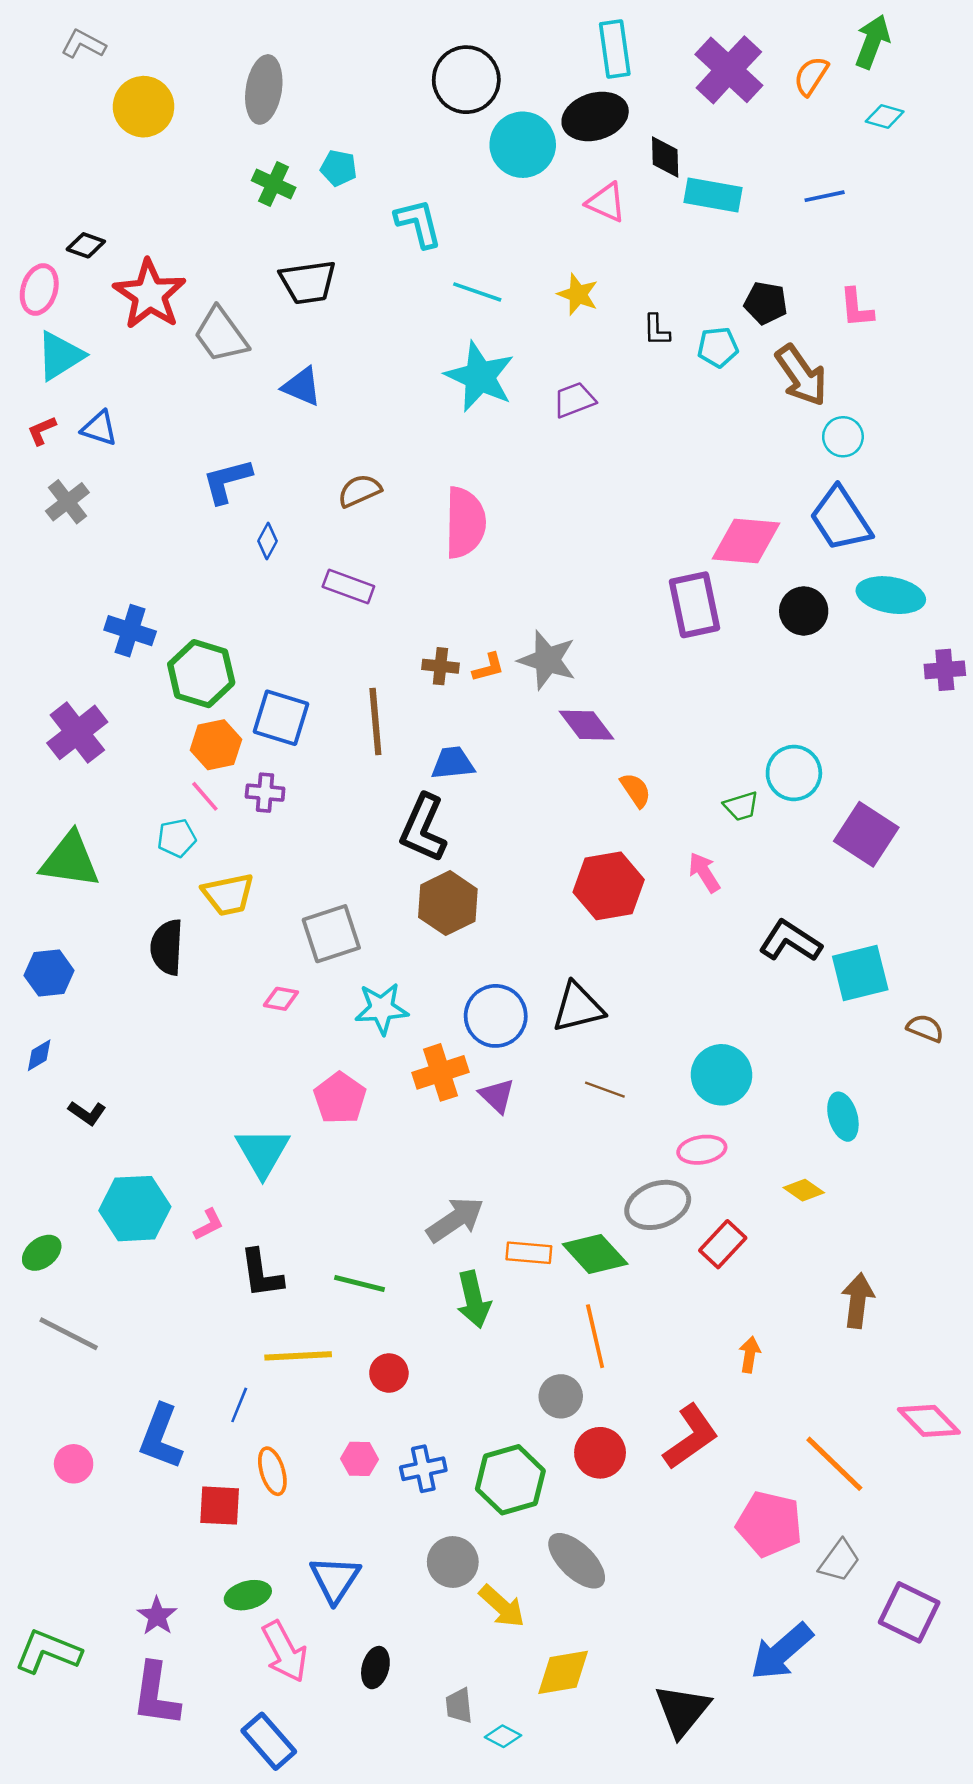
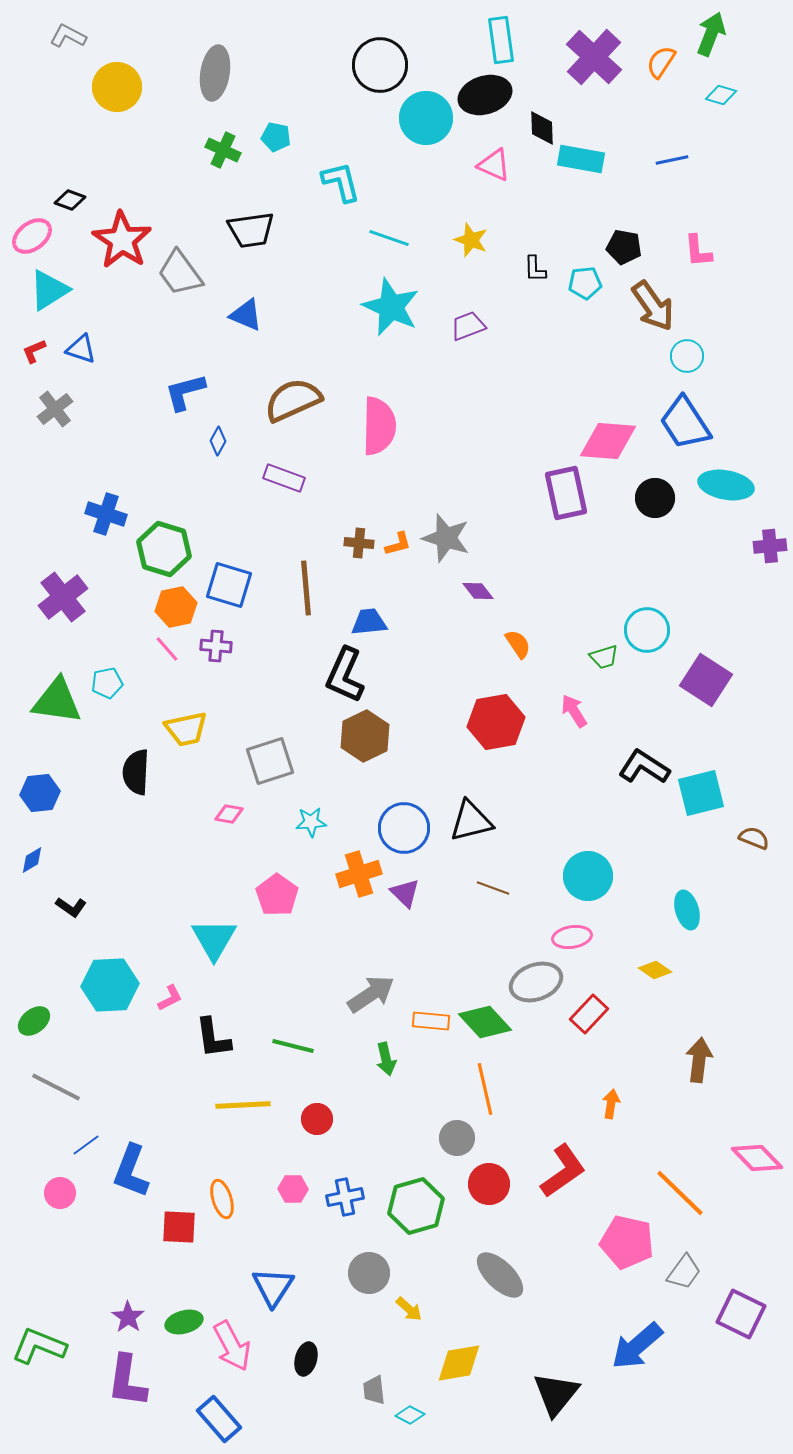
pink ellipse: (39, 289) -> (32, 236), turned 36
brown semicircle: (359, 491) -> (293, 400), size x1.6
purple diamond: (587, 725) -> (478, 591), size x0.7
cyan pentagon: (177, 838) -> (107, 683), moved
cyan star: (382, 1009) -> (311, 822), size x0.7
green arrow: (474, 1299) -> (386, 1059), size x0.7
blue line: (239, 1405) -> (86, 1145), moved, turned 32
gray ellipse: (577, 1561) -> (500, 1275), moved
green ellipse: (248, 1595) -> (184, 1322), moved
yellow arrow: (502, 1606) -> (409, 1309), size x0.7

